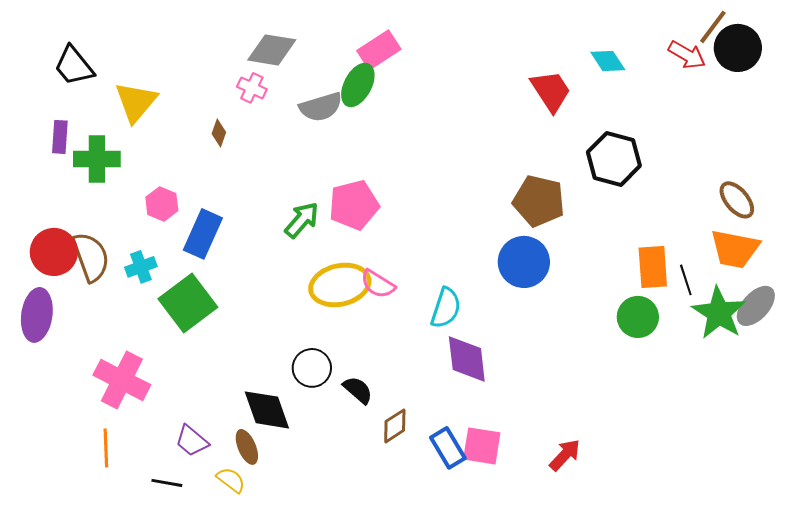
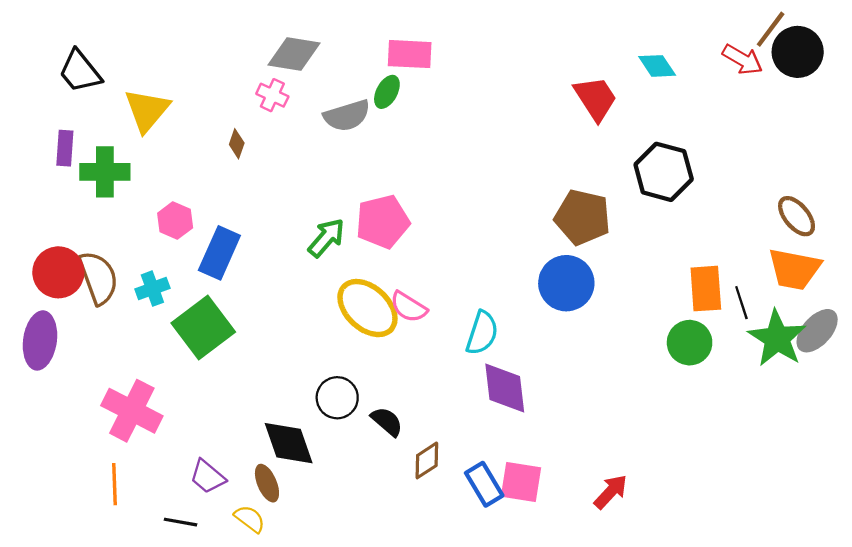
pink rectangle: (379, 50) -> (410, 54), turned 36
green ellipse: (358, 85) -> (387, 92), size x0.7
yellow ellipse: (340, 285) -> (367, 308), turned 56

